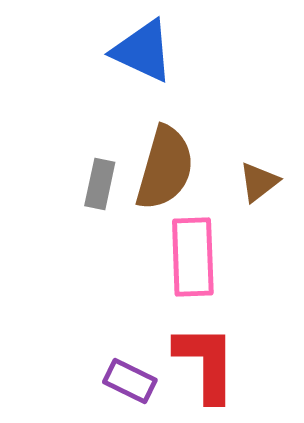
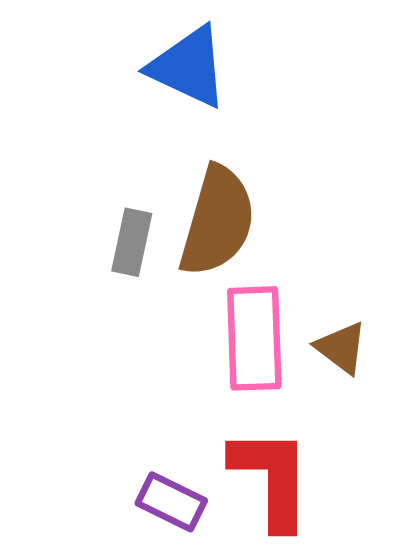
brown triangle: (259, 182) -> (341, 348), moved, turned -45

